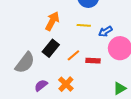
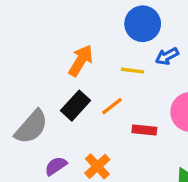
blue arrow: (105, 31) -> (167, 56), moved
orange line: (73, 55) -> (112, 106), moved

